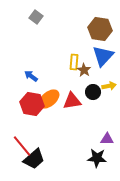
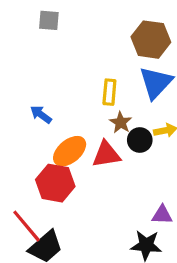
gray square: (36, 17) -> (49, 20), turned -32
brown star: (84, 70) -> (121, 122), moved
red hexagon: (32, 104) -> (55, 183), moved

